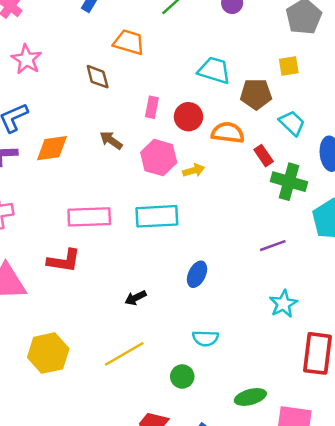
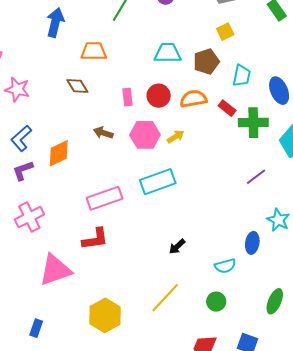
cyan trapezoid: (292, 123) -> (242, 76), turned 75
blue ellipse: (197, 274) -> (252, 243), moved
black arrow: (136, 298) -> (177, 247), moved
green ellipse: (250, 397) -> (275, 301), turned -35

